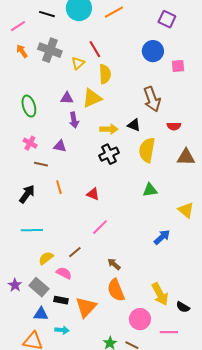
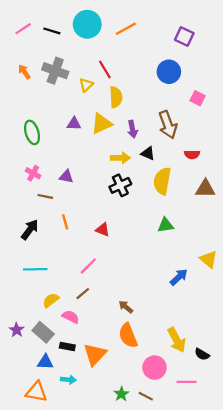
pink line: (18, 26) -> (23, 29), moved
pink square: (178, 66) -> (198, 98), moved, turned 32
purple arrow: (74, 120) -> (132, 129), moved
yellow triangle: (186, 210) -> (209, 259), moved
pink line: (100, 227) -> (88, 266), moved

